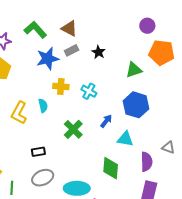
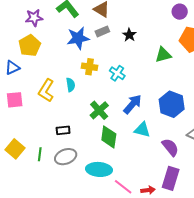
blue hexagon: (136, 105) -> (172, 104), moved
blue arrow: (106, 121) -> (133, 104), size x1.5
cyan triangle: (125, 139) -> (142, 130), moved
purple semicircle: (147, 162) -> (170, 147), turned -42
green diamond: (111, 168) -> (109, 137), moved
green line: (12, 188) -> (40, 154), moved

